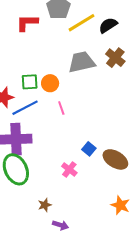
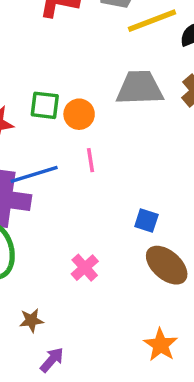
blue line: (25, 108) -> (34, 174), moved
blue square: (89, 149) -> (146, 220), moved, turned -32
purple arrow: (60, 225) -> (52, 360), turned -77

